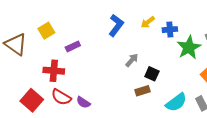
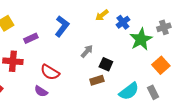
blue L-shape: (116, 25) -> (62, 26), moved
blue cross: (170, 30) -> (123, 22), turned -32
red semicircle: (61, 97) -> (50, 72), moved

